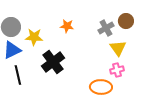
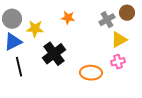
yellow triangle: (118, 48) -> (119, 40), turned 36
orange ellipse: (101, 87) -> (91, 73), moved

